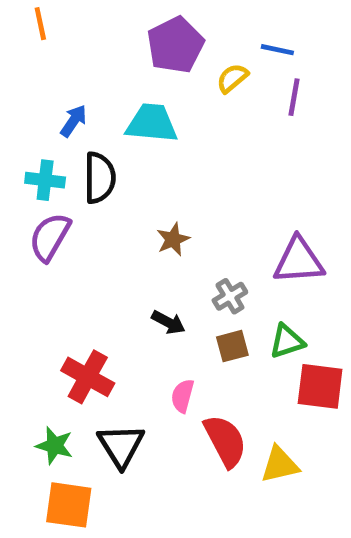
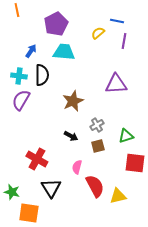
purple pentagon: (175, 45) -> (56, 24), moved
brown star: (173, 239) -> (73, 101), size x1.5
purple triangle: (299, 261) -> (116, 84), moved
green triangle: (287, 341) -> (126, 136), moved
green star: (55, 446) -> (12, 192), moved

